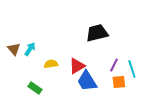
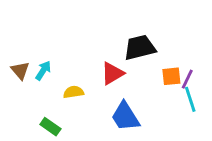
purple line: (114, 65) -> (187, 79), moved
red triangle: (77, 66) -> (112, 73), moved
orange square: (119, 82) -> (171, 76), moved

